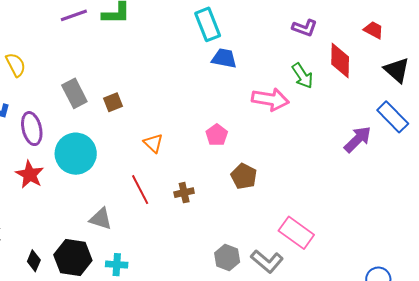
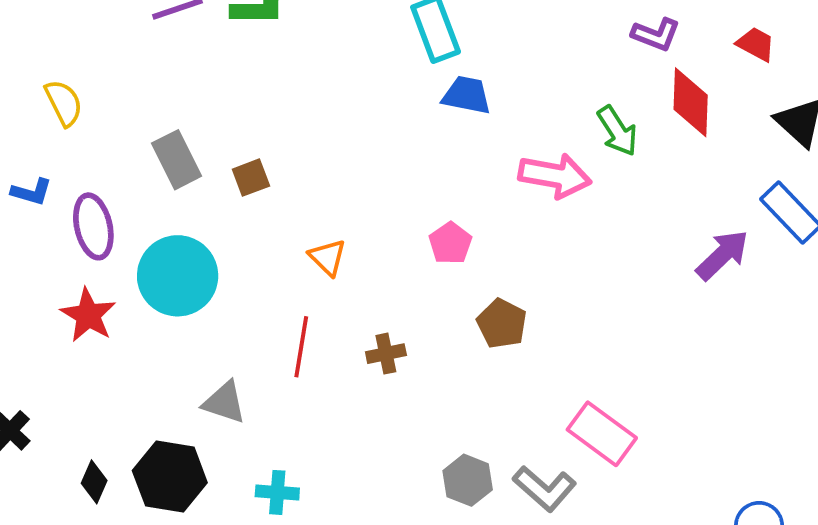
purple L-shape: (305, 28) -> (656, 34), moved
red line: (140, 190) -> (301, 347), turned 36
cyan cross: (117, 265) -> (277, 492), moved

